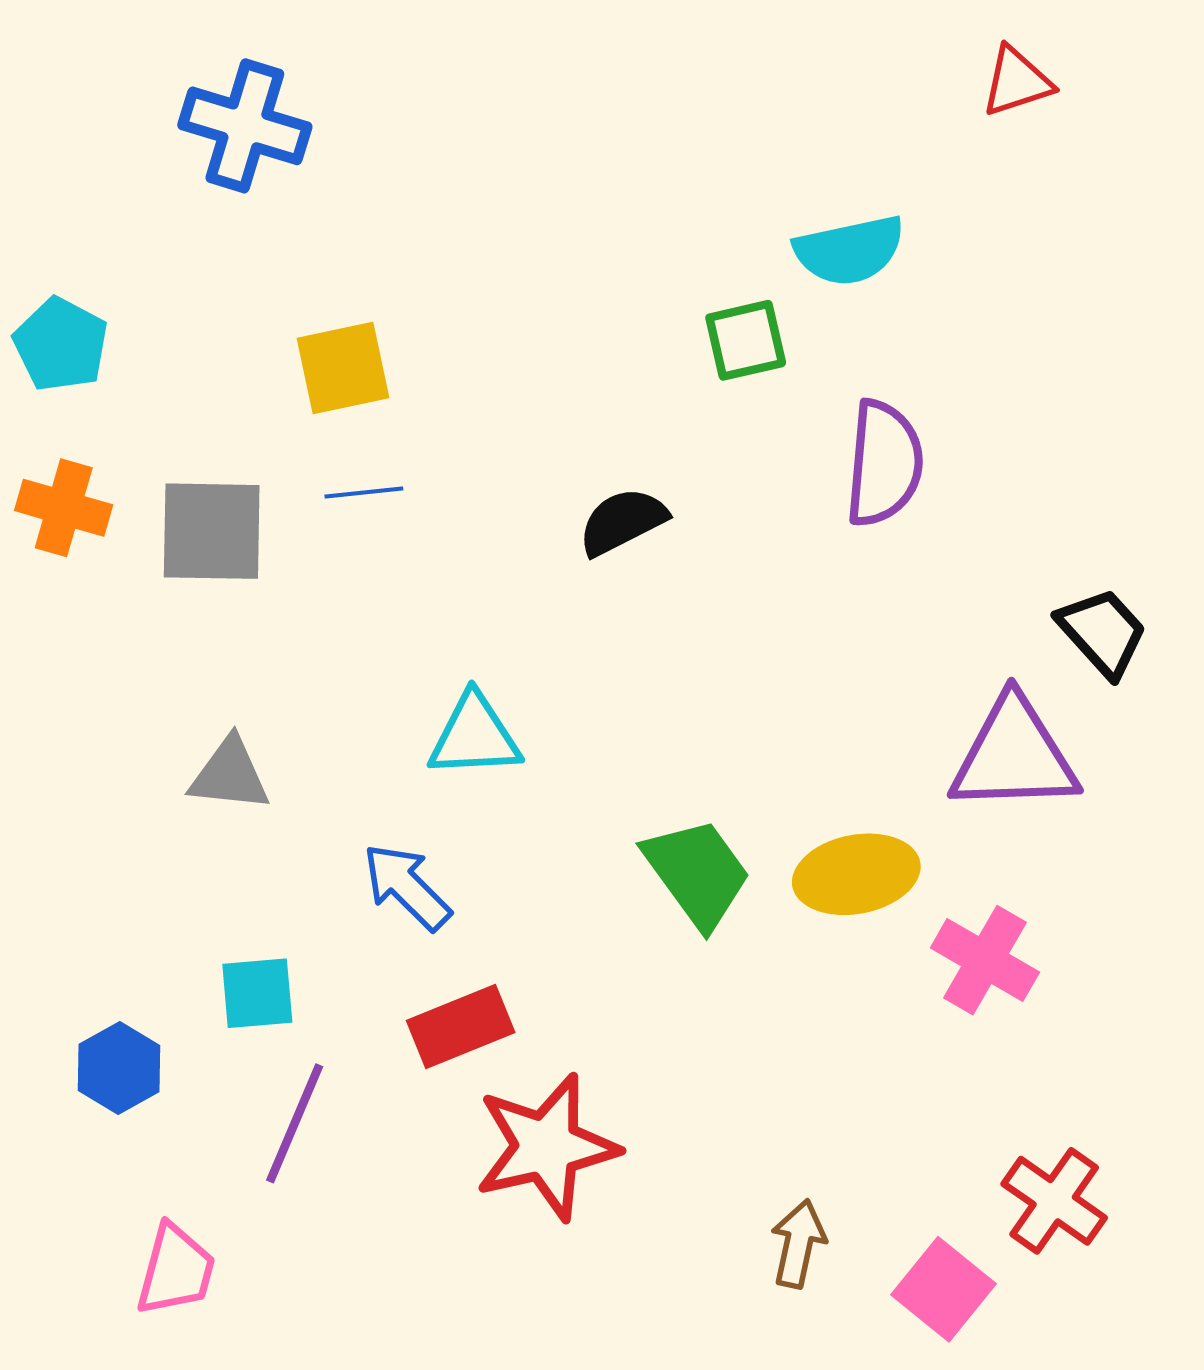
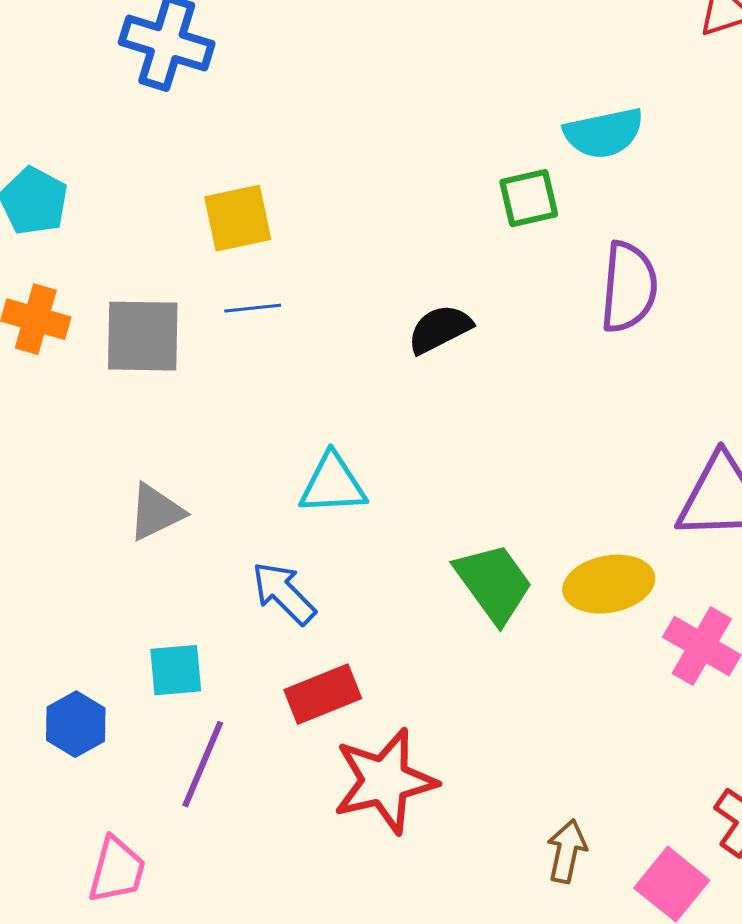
gray triangle: (230, 775) -> (156, 512), turned -32

